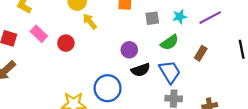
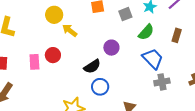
pink rectangle: (39, 34) -> (34, 62), moved, turned 56
black semicircle: (141, 70) -> (92, 66), moved
blue circle: (108, 88) -> (100, 87), size x0.7

